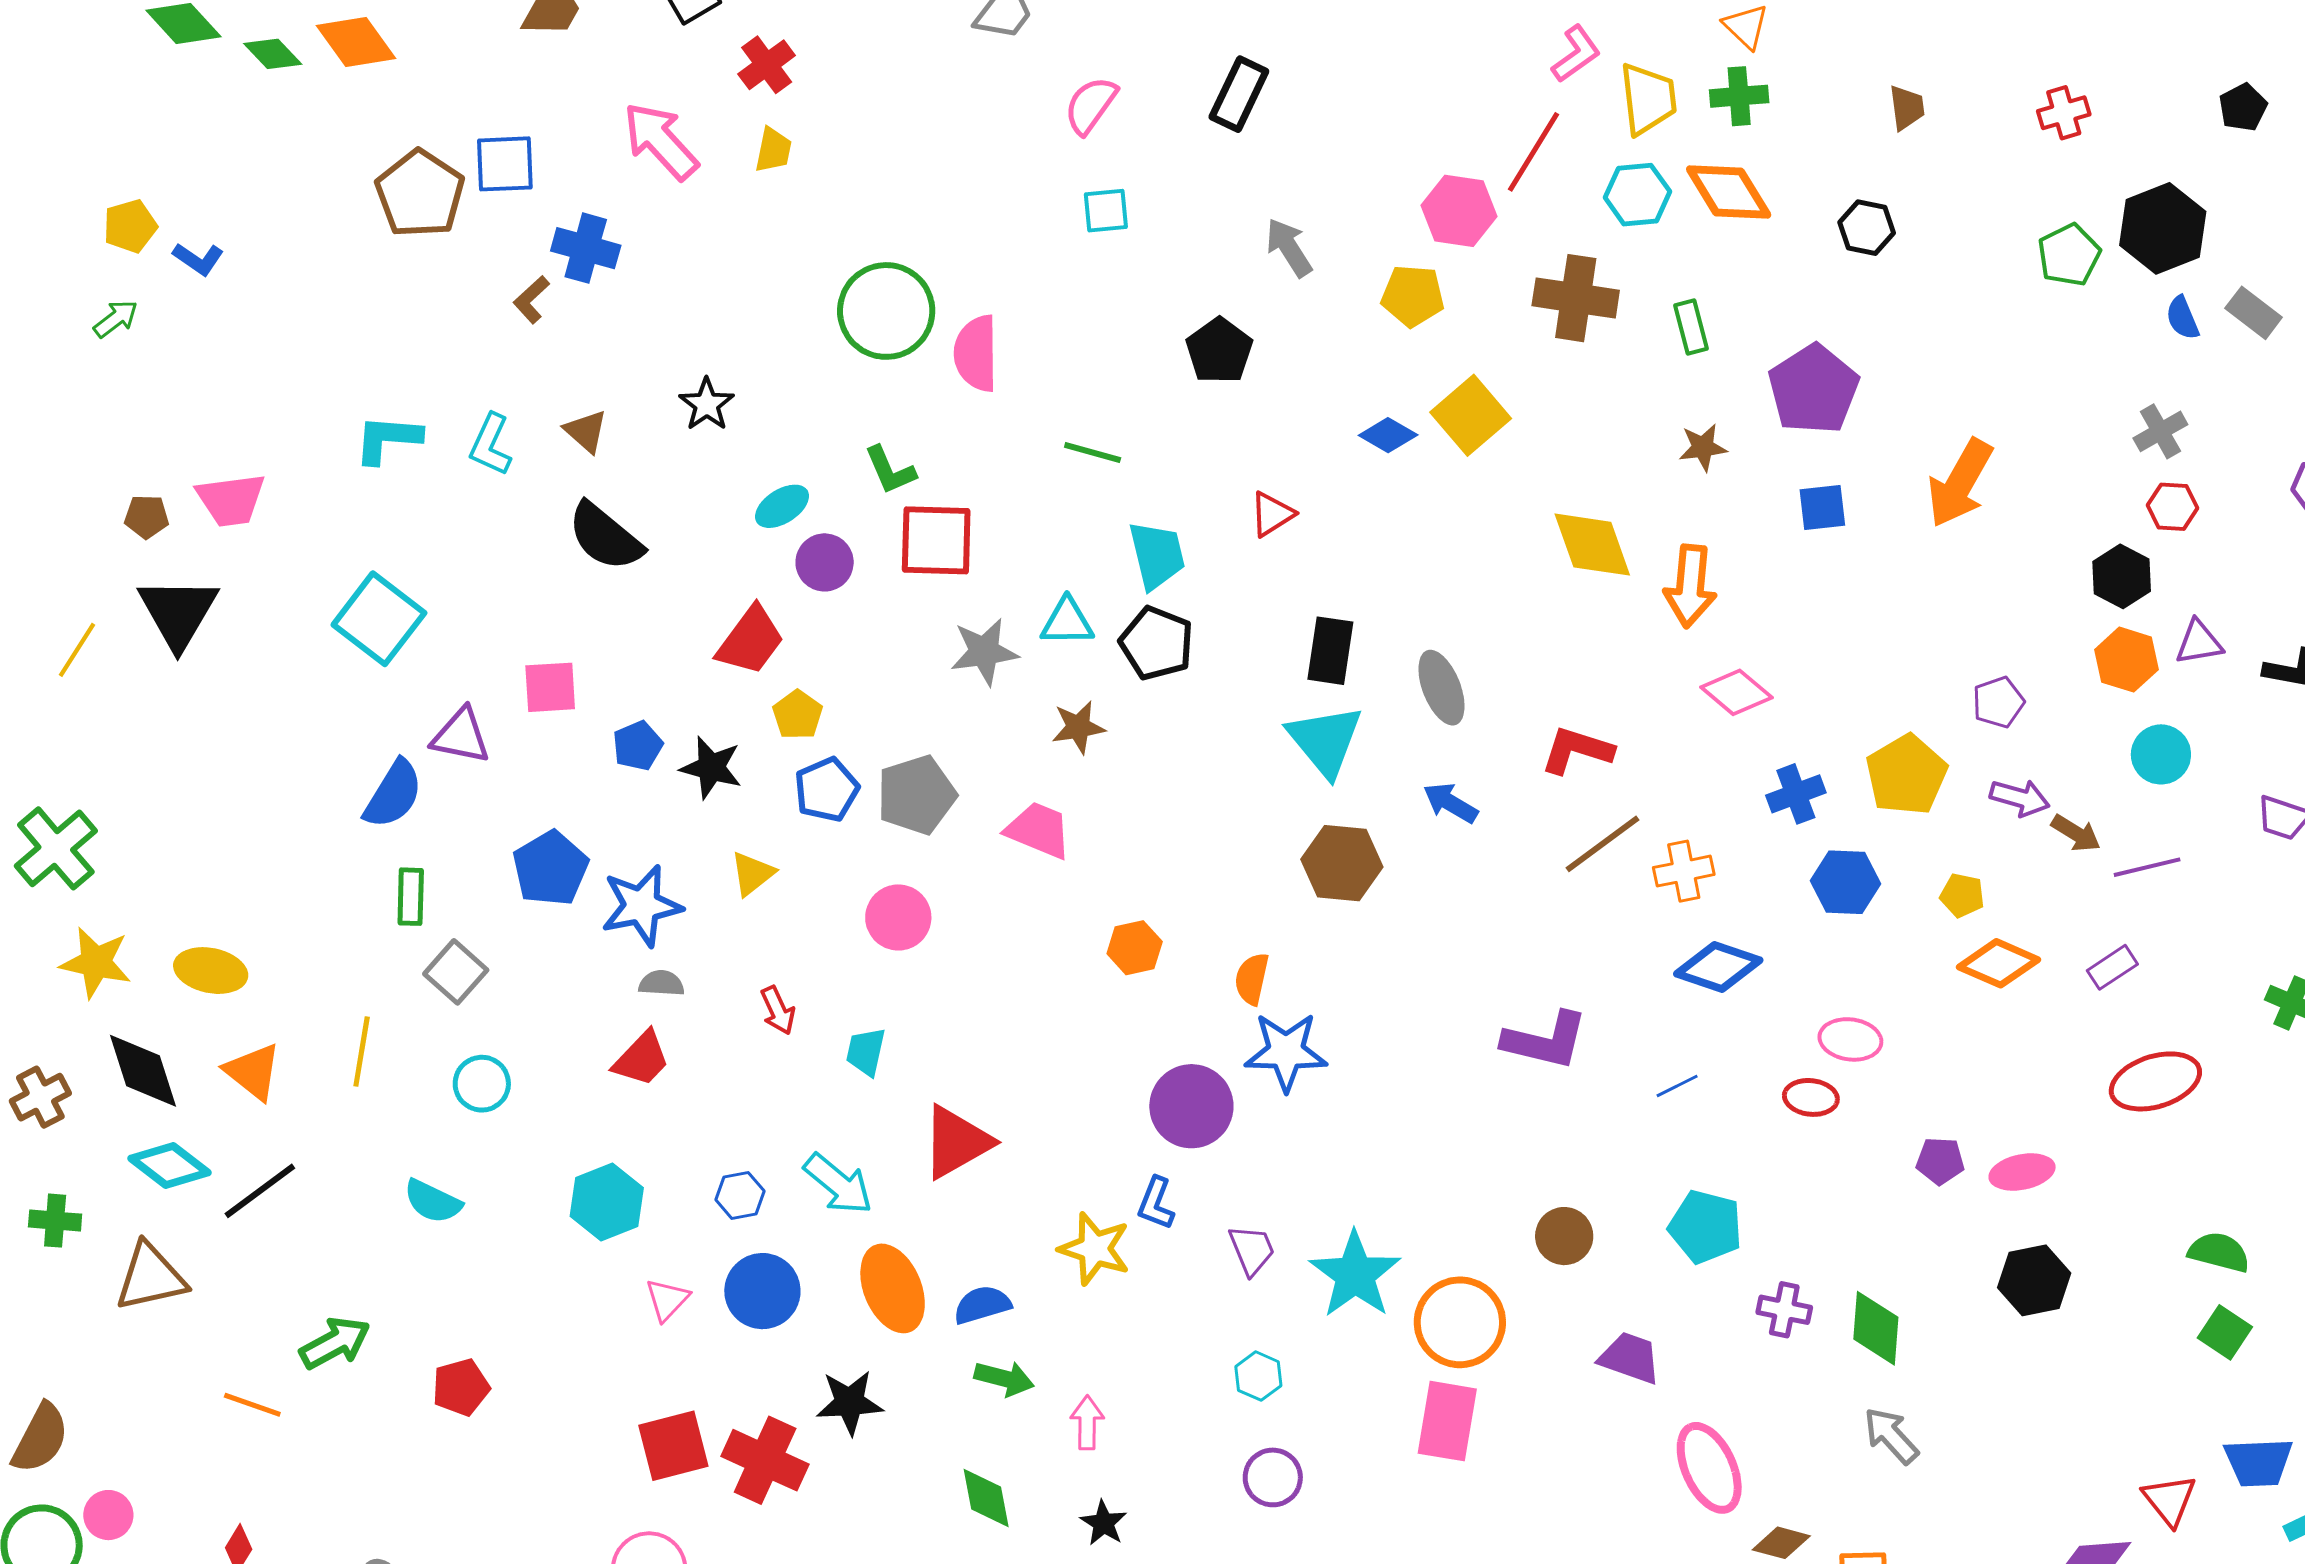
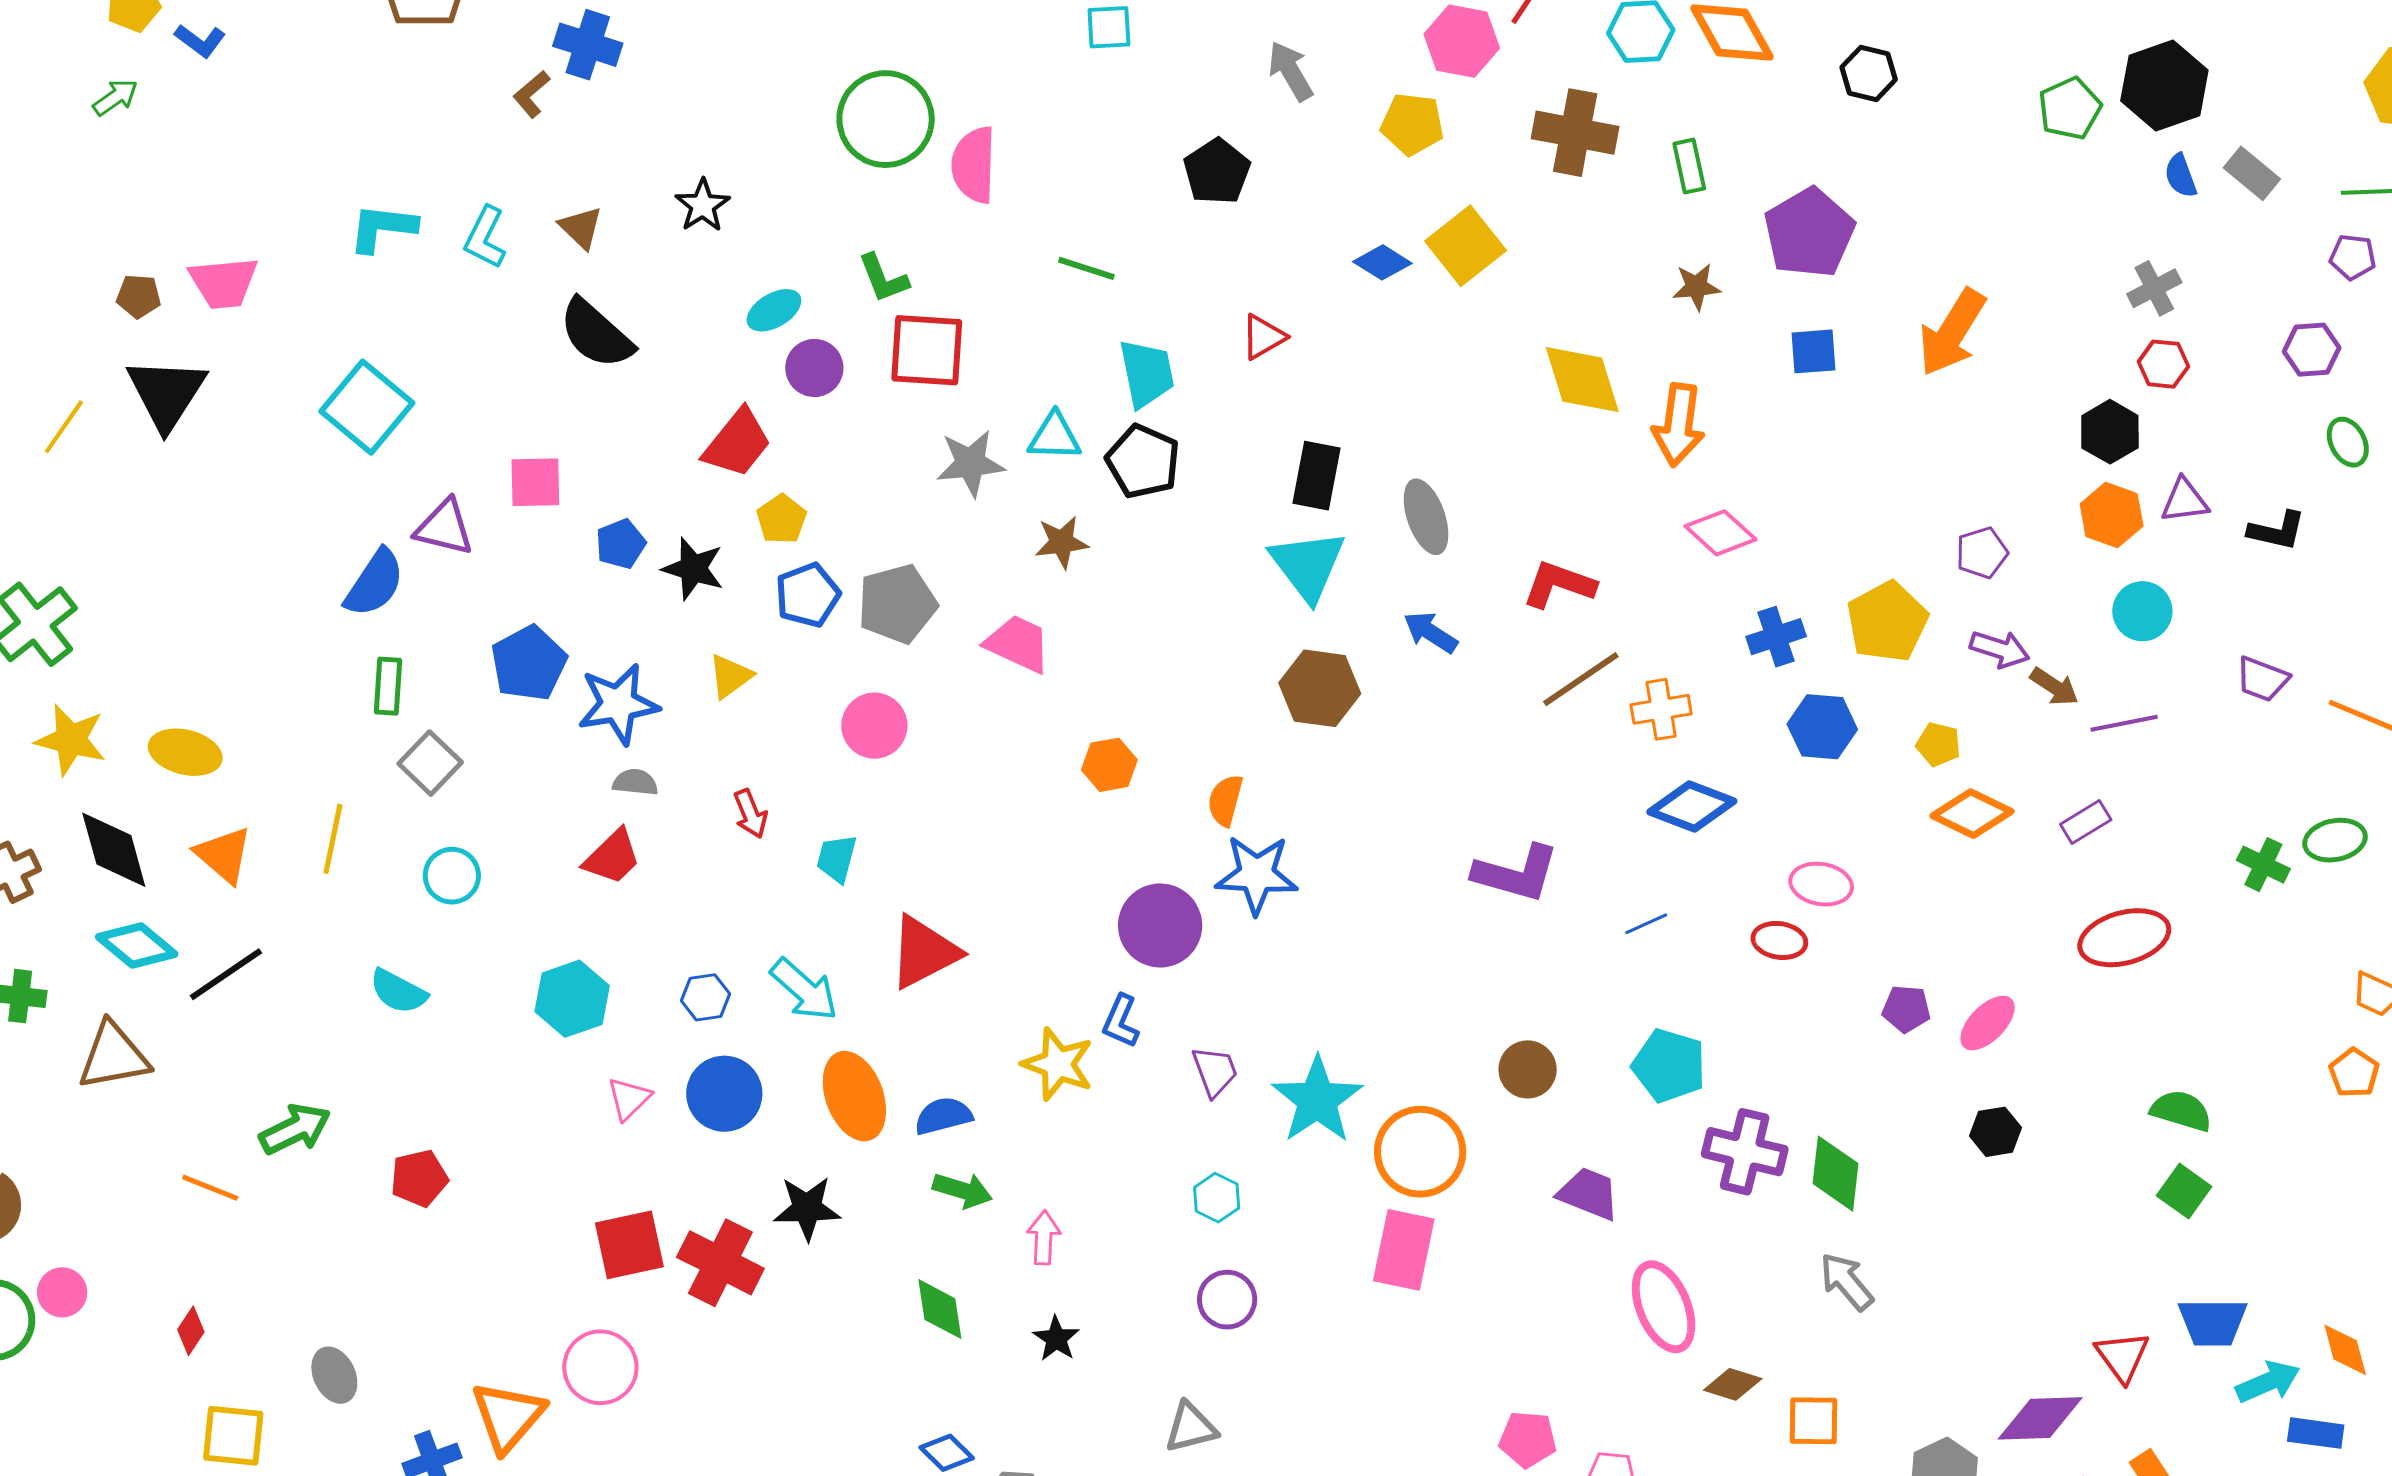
pink ellipse: (2022, 1172) -> (1988, 1023), turned -36
black hexagon: (2034, 1280) -> (1996, 1132), size x0.7
purple cross: (1784, 1310) -> (1745, 1152), size x1.5

